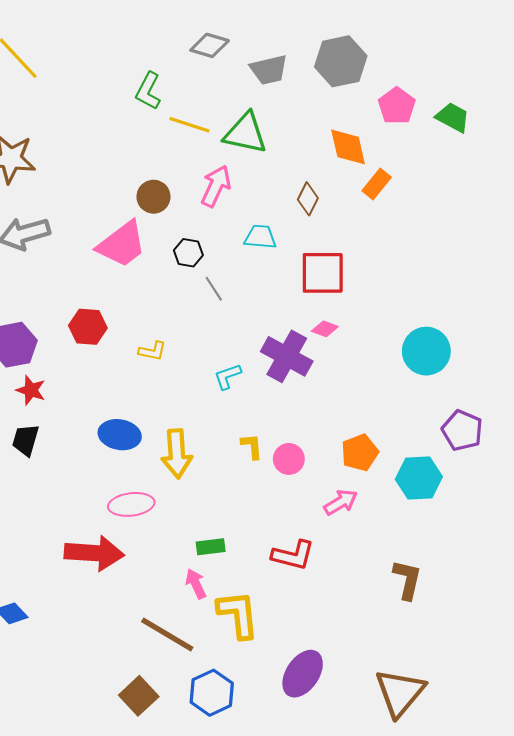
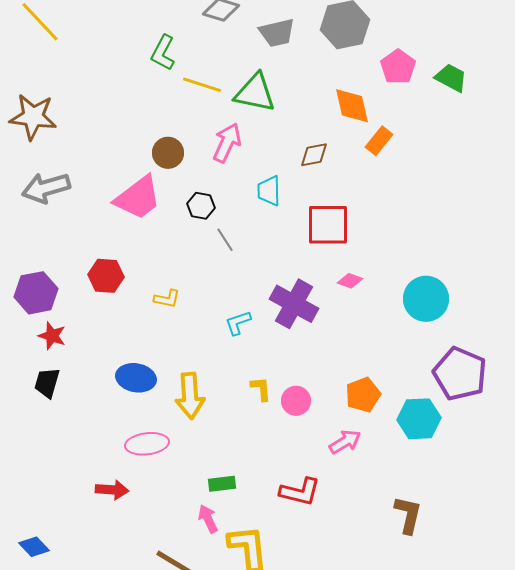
brown diamond: (308, 199) -> (314, 155), turned 52
cyan trapezoid: (260, 237) -> (269, 191), turned -96
pink diamond: (325, 329) -> (350, 281), moved
purple pentagon: (462, 430) -> (460, 374), size x1.4
red arrow: (94, 553) -> (112, 490), size x0.6

